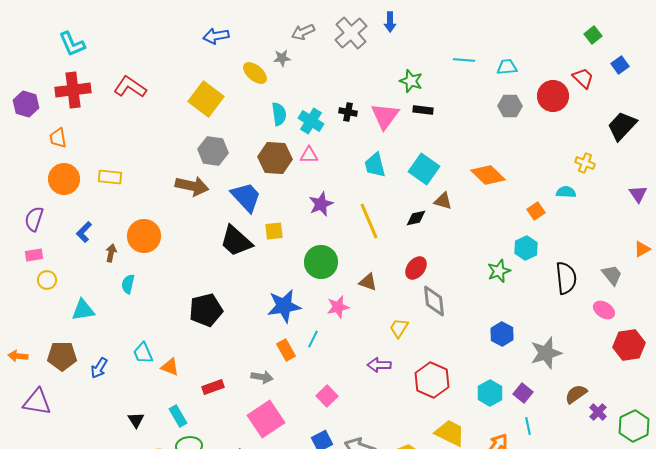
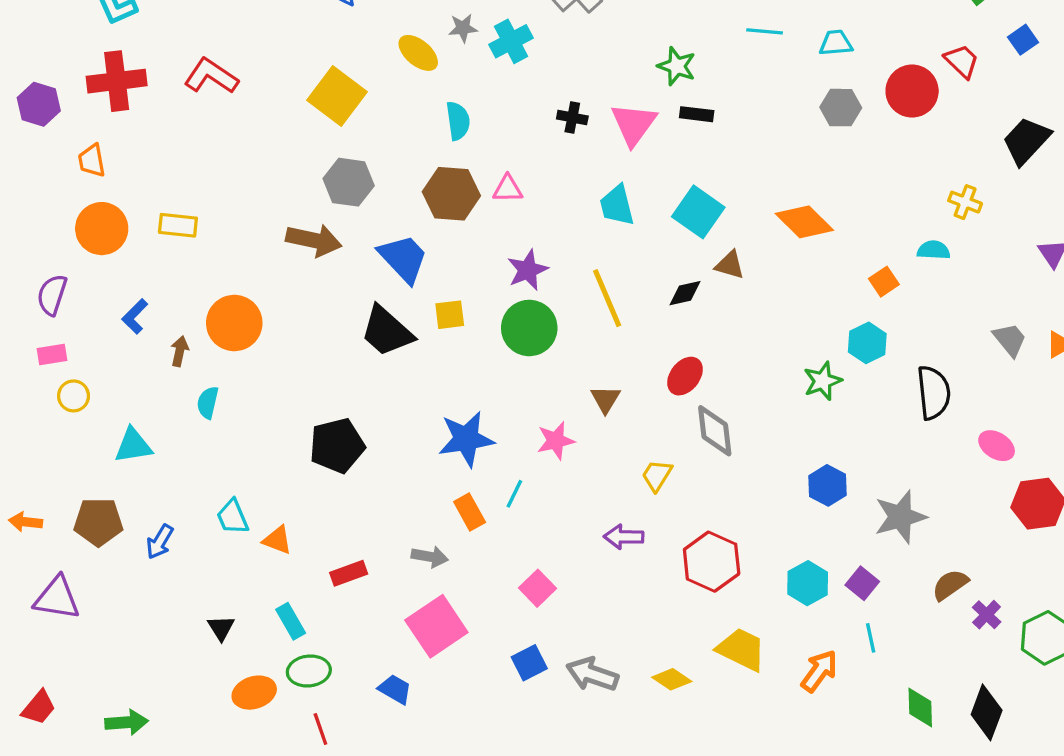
cyan cross: (311, 121) -> (511, 41), moved, turned 30
green circle: (321, 262) -> (529, 328), moved
gray trapezoid: (612, 275) -> (1010, 340), moved
brown triangle: (368, 282) -> (605, 399), turned 42

